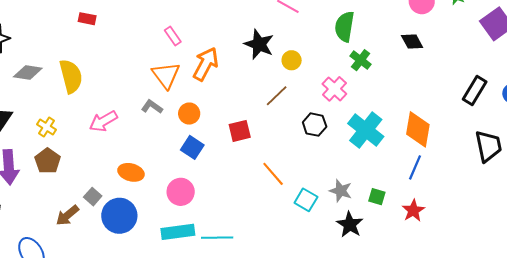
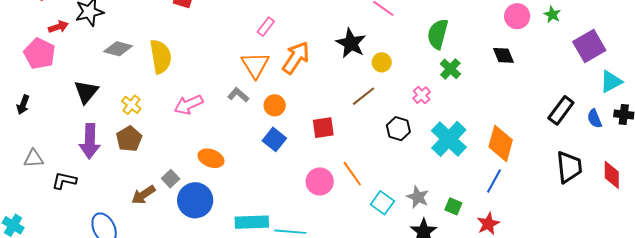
pink rectangle: (173, 36) -> (266, 27), turned 66
pink cross: (334, 89) -> (422, 95), size x0.7
pink circle: (181, 192) -> (320, 182), moved

